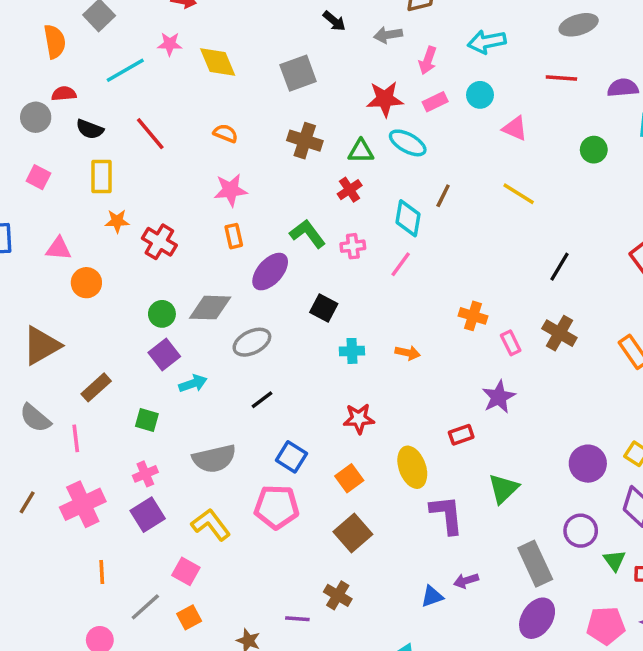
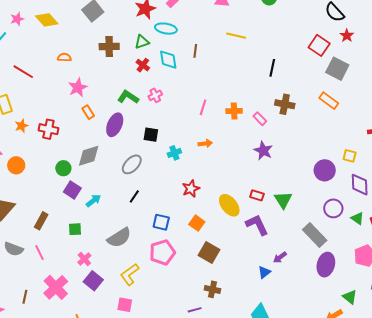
cyan diamond: (408, 218) -> (168, 60), moved
pink line: (401, 264) -> (203, 107), moved
gray ellipse: (252, 342) -> (132, 164), moved
red rectangle: (461, 435) -> (257, 195), moved, turned 56
yellow L-shape: (211, 525) -> (130, 274), turned -70

